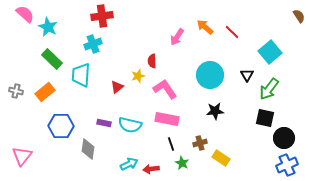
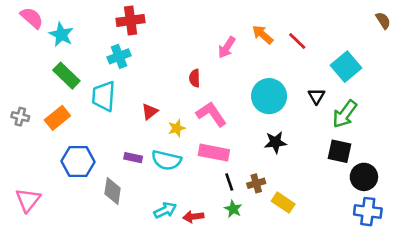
yellow star: (138, 76) -> (177, 128), moved
black line: (171, 144) -> (229, 182), moved
blue cross: (287, 165) -> (368, 212), turned 30

